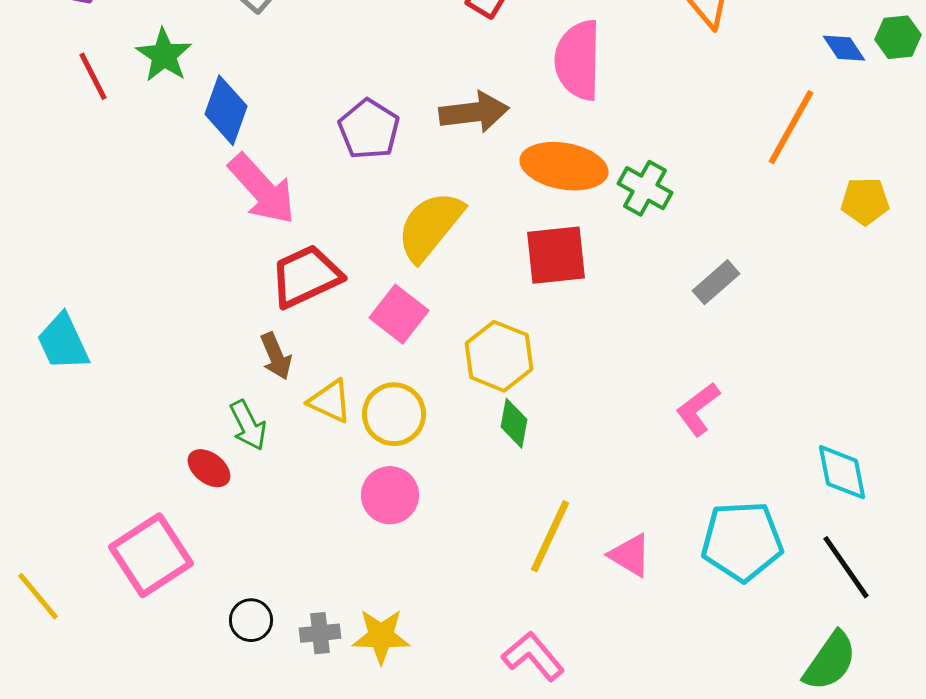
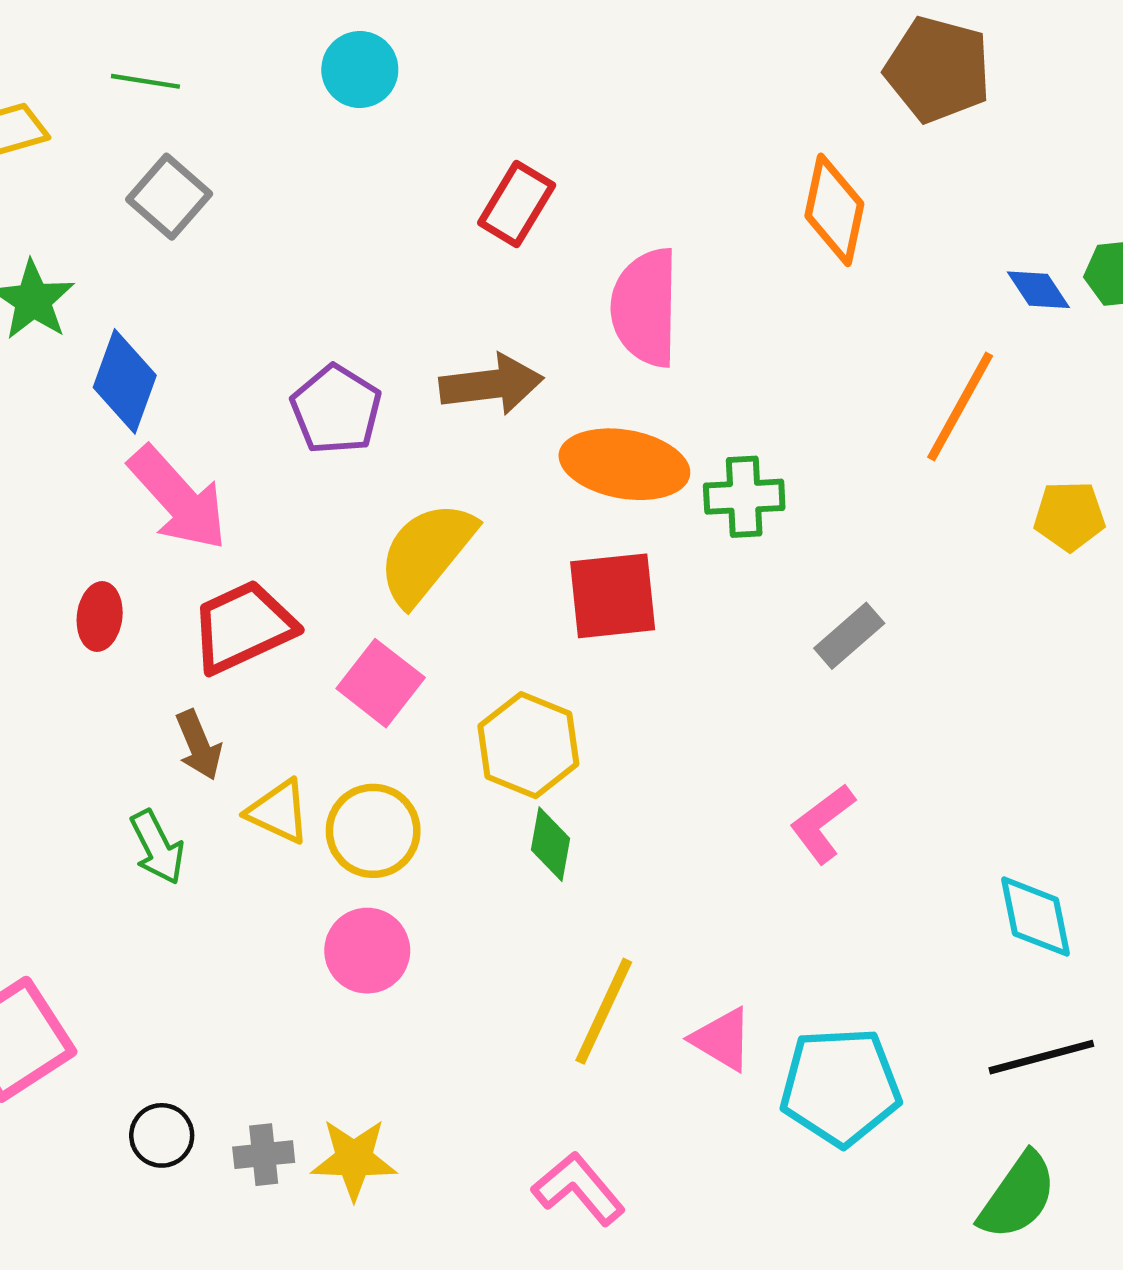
green cross: (645, 188) -> (744, 497), turned -32
red ellipse: (209, 468) -> (100, 616), moved, turned 60
cyan pentagon: (742, 541) -> (840, 1087), moved
black line: (846, 567) -> (1041, 1057), turned -70

